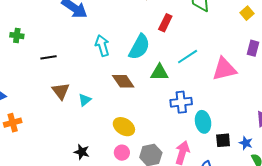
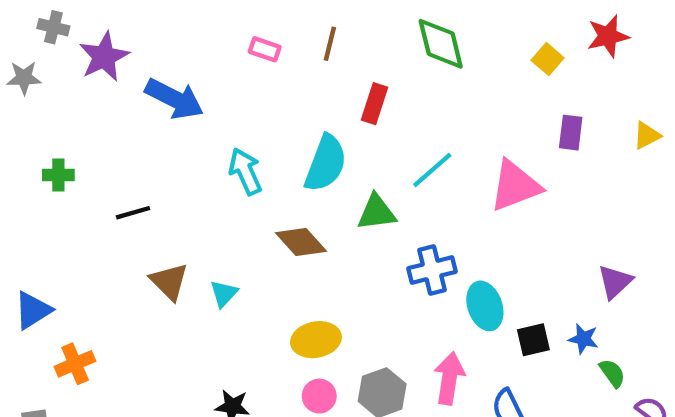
yellow ellipse: (124, 127) -> (316, 340), turned -35

